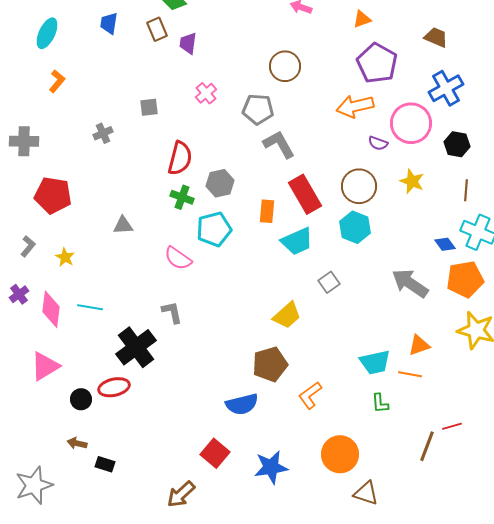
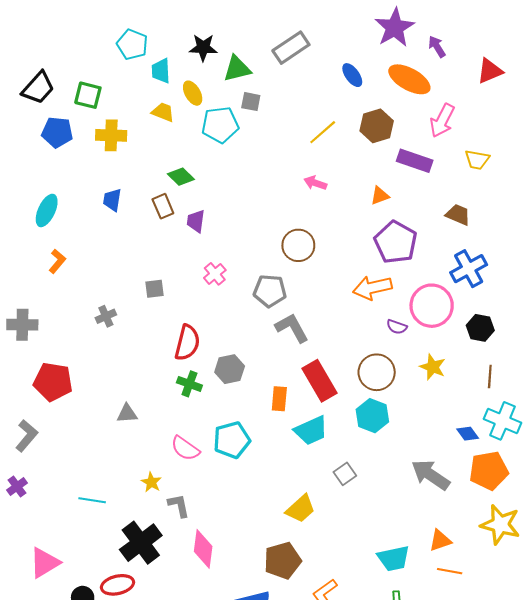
cyan pentagon: (214, 229) -> (232, 440), moved
gray L-shape: (28, 246) -> (27, 436), size x1.4
yellow star: (65, 257) -> (151, 482), moved
pink diamond: (51, 309) -> (203, 549), moved
orange line: (410, 374) -> (450, 571), moved

